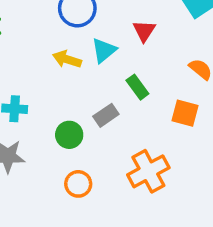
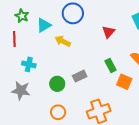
cyan triangle: (104, 50) -> (44, 25), moved
green rectangle: (137, 87) -> (111, 66), moved

